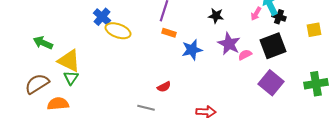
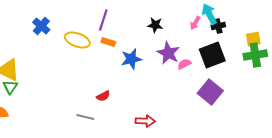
black cross: (279, 17) -> (218, 26), turned -32
yellow ellipse: (118, 31) -> (77, 40), moved
green cross: (316, 84) -> (255, 55), moved

